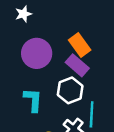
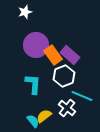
orange rectangle: (80, 45) -> (53, 55), moved
cyan line: (92, 114) -> (82, 96), turned -70

